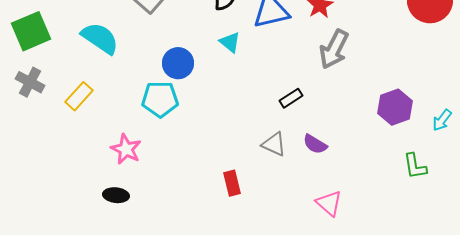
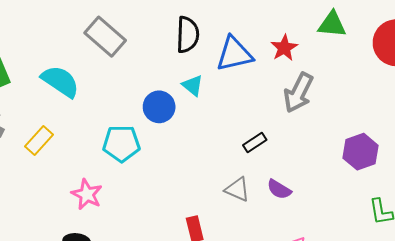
blue circle: (178, 63) -> (159, 107), moved

